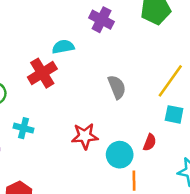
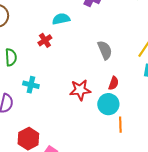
red cross: (42, 73) -> (45, 40), size x0.6
red semicircle: (150, 142) -> (114, 83), moved

